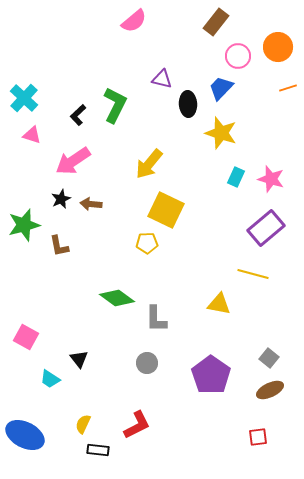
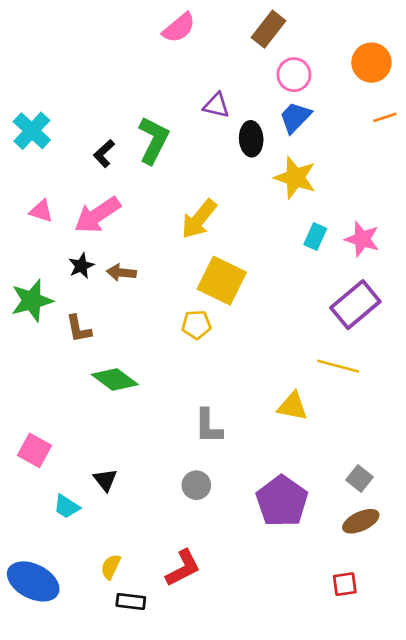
brown rectangle: (216, 22) -> (269, 29), moved
pink circle: (238, 56) -> (294, 75), moved
pink triangle: (32, 135) -> (41, 211), moved
green diamond: (117, 298) -> (115, 380), moved

